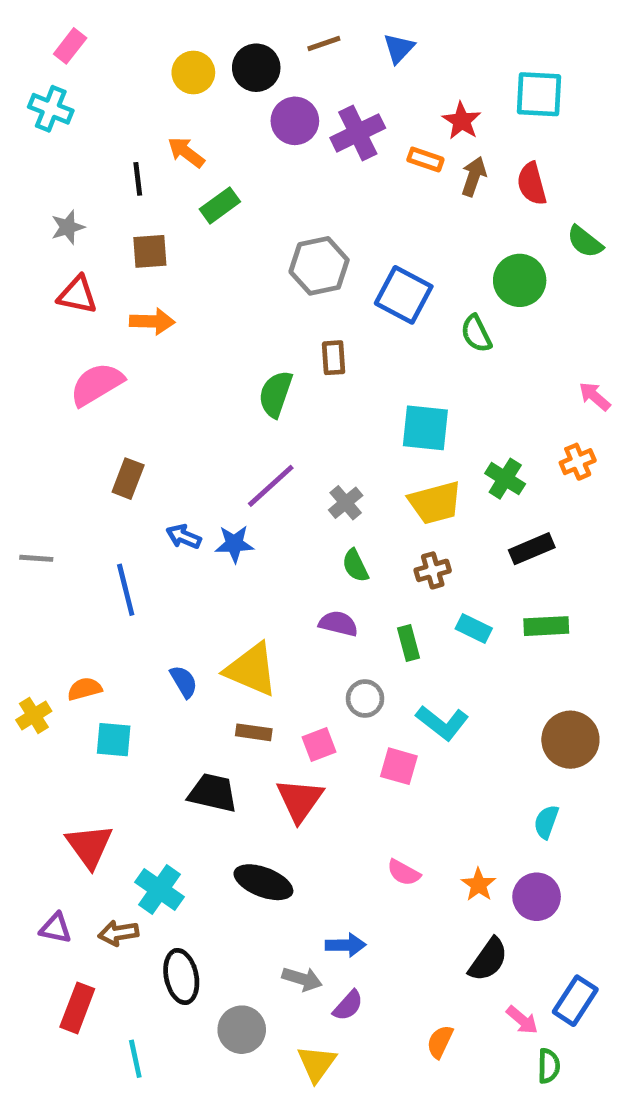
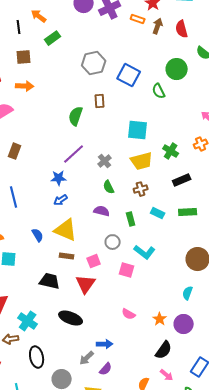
blue arrow: (184, 537) -> (61, 200), moved, turned -56
gray arrow: (302, 979) -> (87, 358), turned 119
pink arrow: (522, 1020) -> (167, 375), moved

